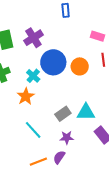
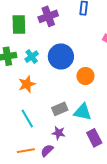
purple cross: (33, 38) -> (48, 16), moved
orange circle: (80, 66) -> (85, 76), moved
cyan cross: (33, 76) -> (32, 57), moved

